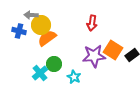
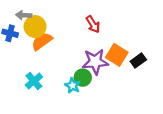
red arrow: (92, 23) -> (93, 24), turned -42
green circle: (54, 64) -> (83, 78), moved

